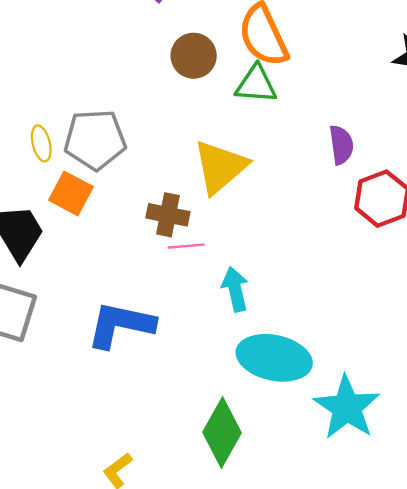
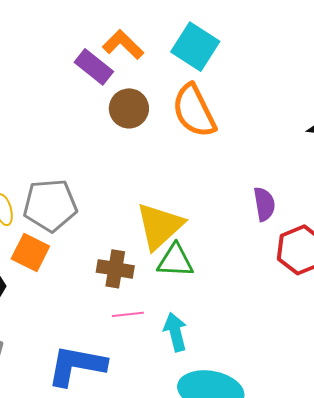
brown circle: (194, 56) -> (129, 108), moved
green triangle: (256, 84) -> (175, 261), moved
pink line: (186, 246) -> (128, 314), moved

